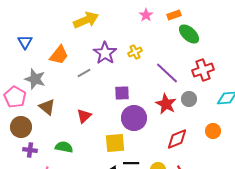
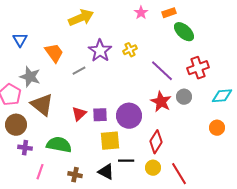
orange trapezoid: (59, 55) -> (54, 53), turned -75
purple square: (122, 93) -> (100, 115), moved
brown triangle: (47, 107) -> (42, 105), size x1.4
orange circle: (213, 131) -> (217, 128), moved
red diamond: (177, 139) -> (156, 142), moved, turned -35
green semicircle: (64, 147) -> (59, 145), size x1.4

